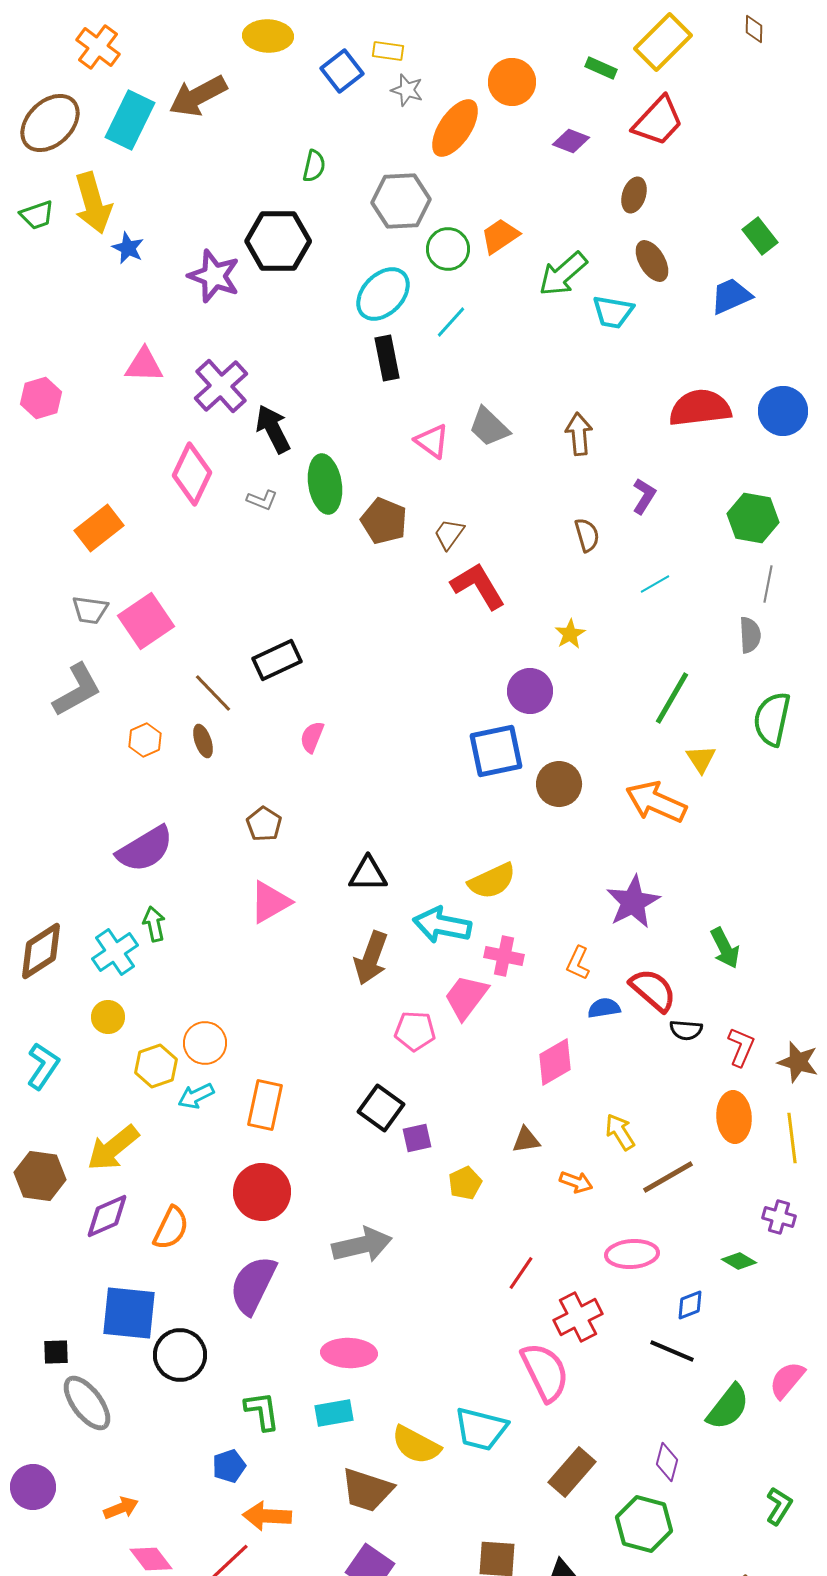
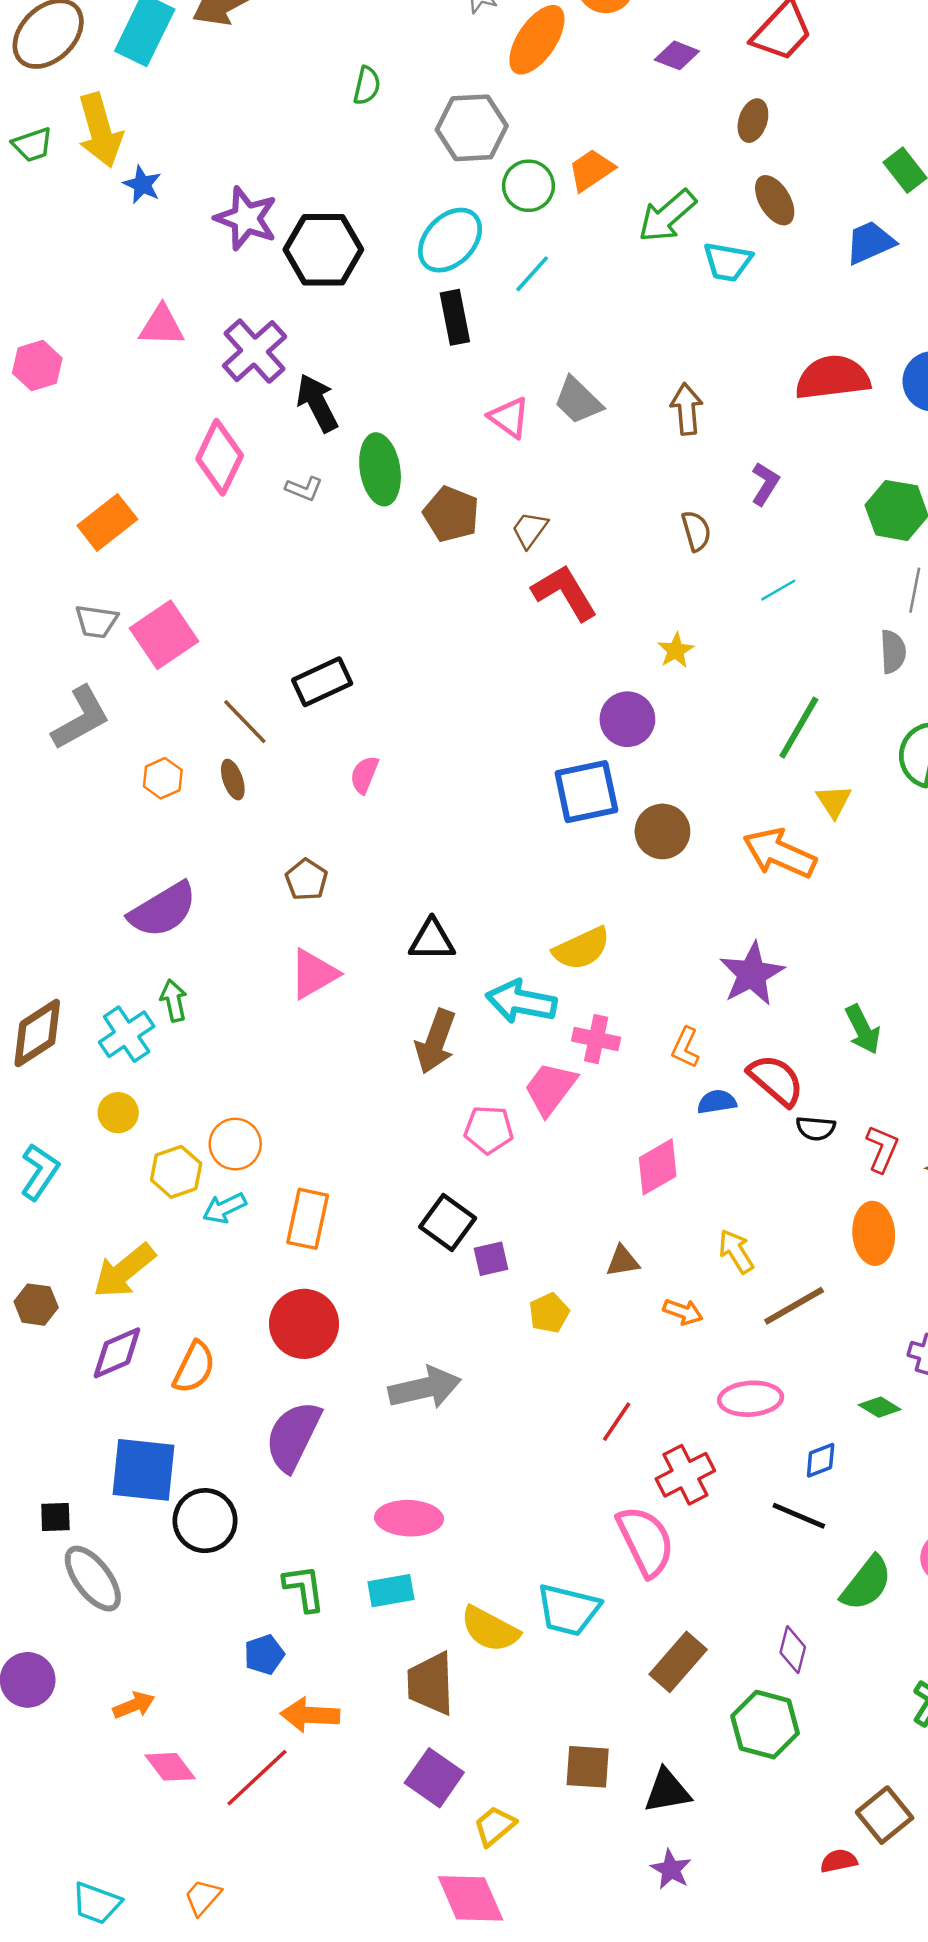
black hexagon: (278, 241) -> (323, 250), moved
brown hexagon: (40, 1176) -> (36, 1305), size x0.7
brown trapezoid: (367, 1490) -> (431, 1684), turned 70

